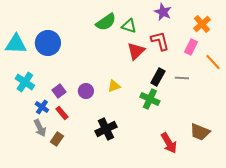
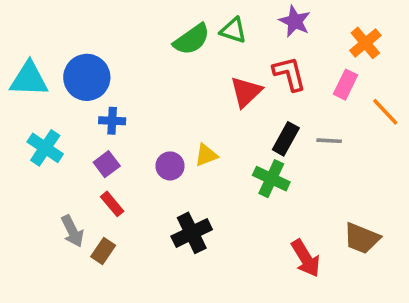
green triangle: (129, 26) -> (233, 30), moved
purple circle: (86, 91) -> (170, 166), moved
blue cross: (42, 107) -> (112, 121), moved, turned -32

